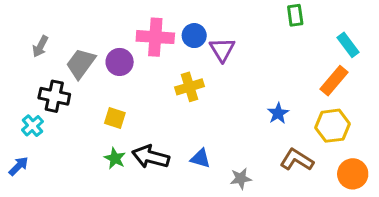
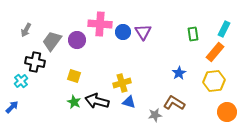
green rectangle: (295, 15) -> (193, 34), moved
blue circle: (194, 36) -> (123, 32), moved
cyan rectangle: (348, 45) -> (224, 29), turned 63
yellow cross: (190, 87) -> (122, 83), moved
brown L-shape: (297, 160) -> (174, 103), moved

